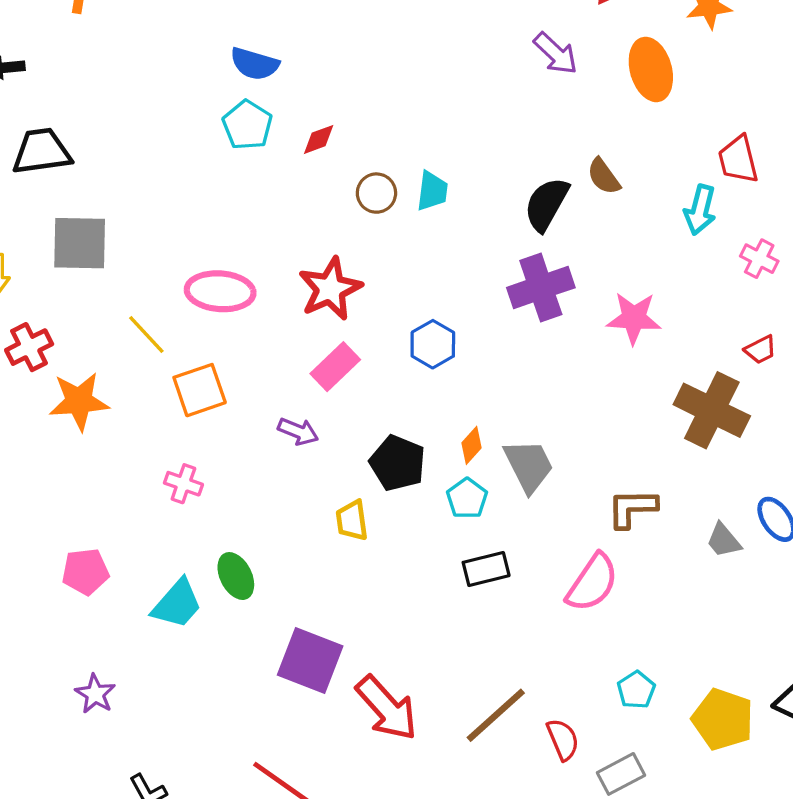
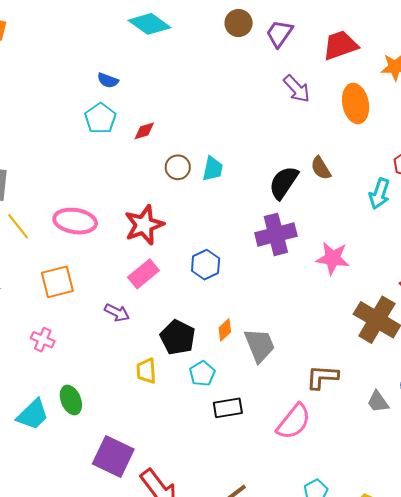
blue semicircle: (255, 64) -> (108, 80), size x0.7
yellow line: (146, 334) -> (18, 226), moved
cyan pentagon: (467, 498) -> (202, 374), moved

